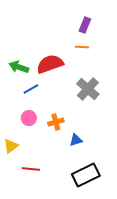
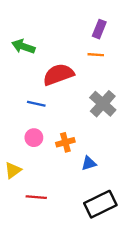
green arrow: (19, 67) -> (23, 47), moved
blue line: (31, 89) -> (36, 104), turned 42

